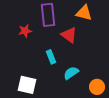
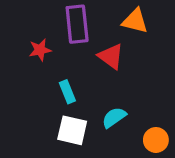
cyan rectangle: (51, 57) -> (67, 92), moved
white square: (27, 85) -> (72, 130), moved

